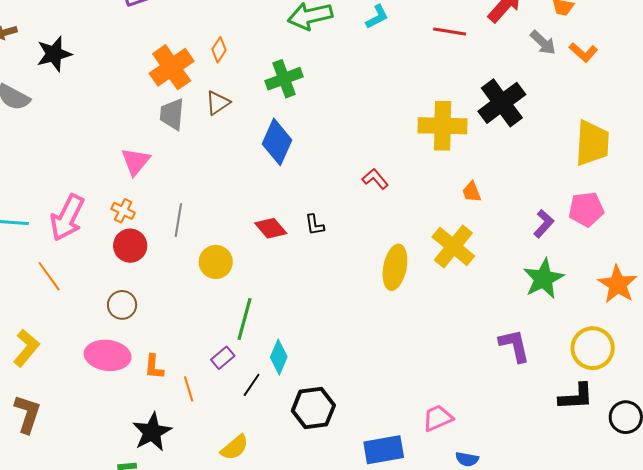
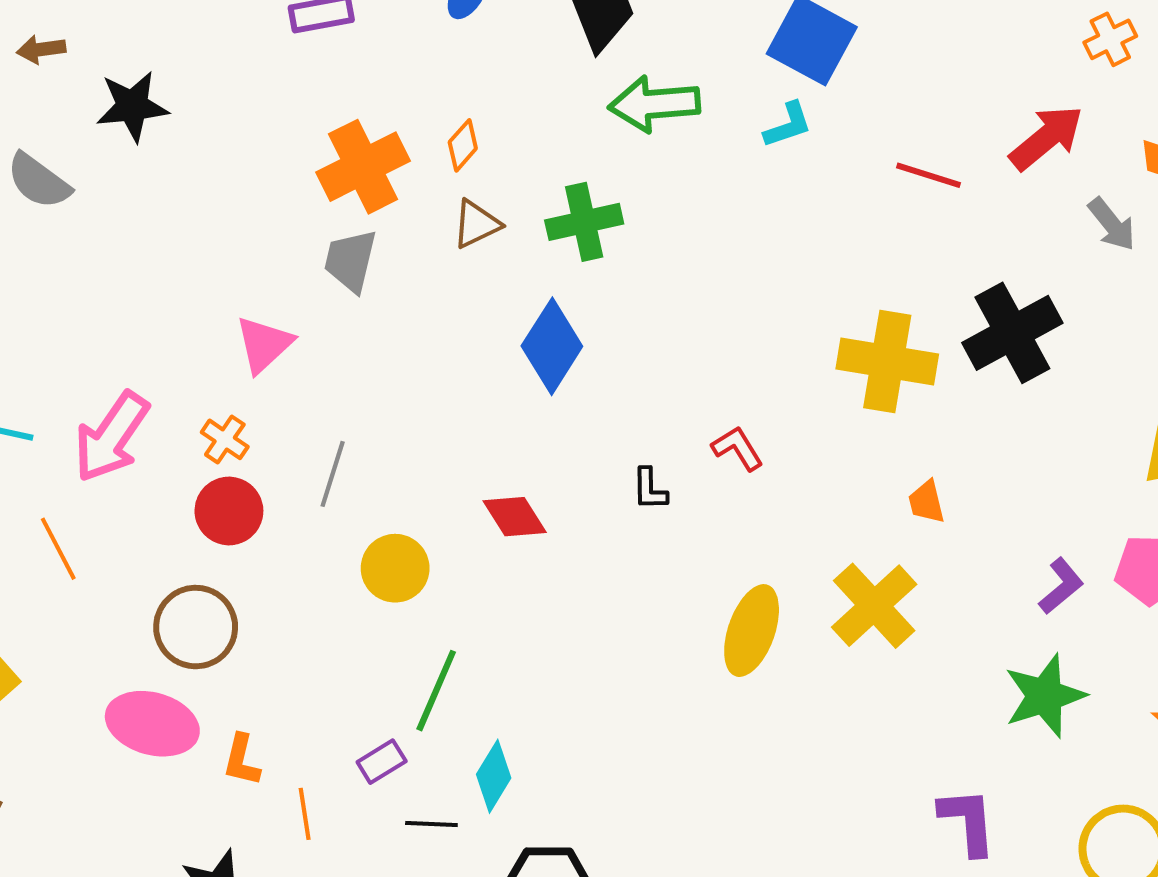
brown triangle: (218, 103) -> (476, 224), moved
black L-shape: (315, 225) -> (650, 489), moved
brown circle: (122, 305) -> (196, 627), size x1.4
black line: (252, 385) -> (431, 824), turned 50

